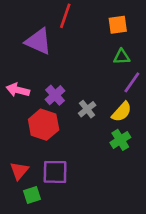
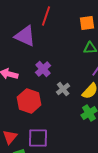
purple cross: (55, 95) -> (43, 69), moved

